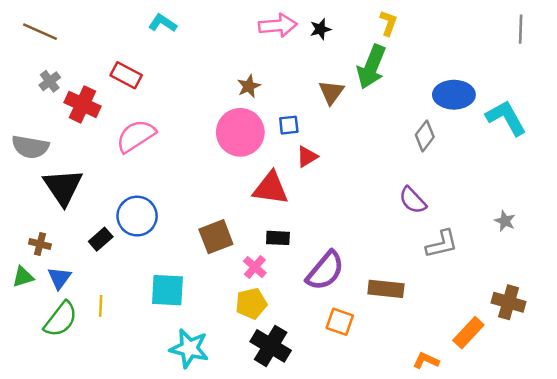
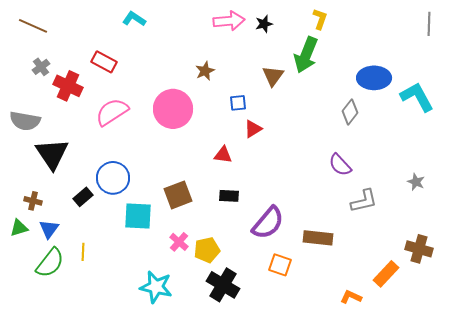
pink circle: (240, 132) -> (173, 109), moved
red triangle: (271, 188) -> (223, 155), size x0.6
pink cross: (255, 267) -> (179, 242), moved
cyan square: (167, 290) -> (138, 216), moved

